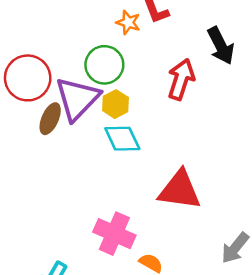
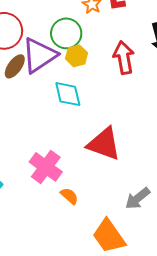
red arrow: (181, 79) -> (124, 58), turned -40
yellow hexagon: (115, 104) -> (77, 56), moved

